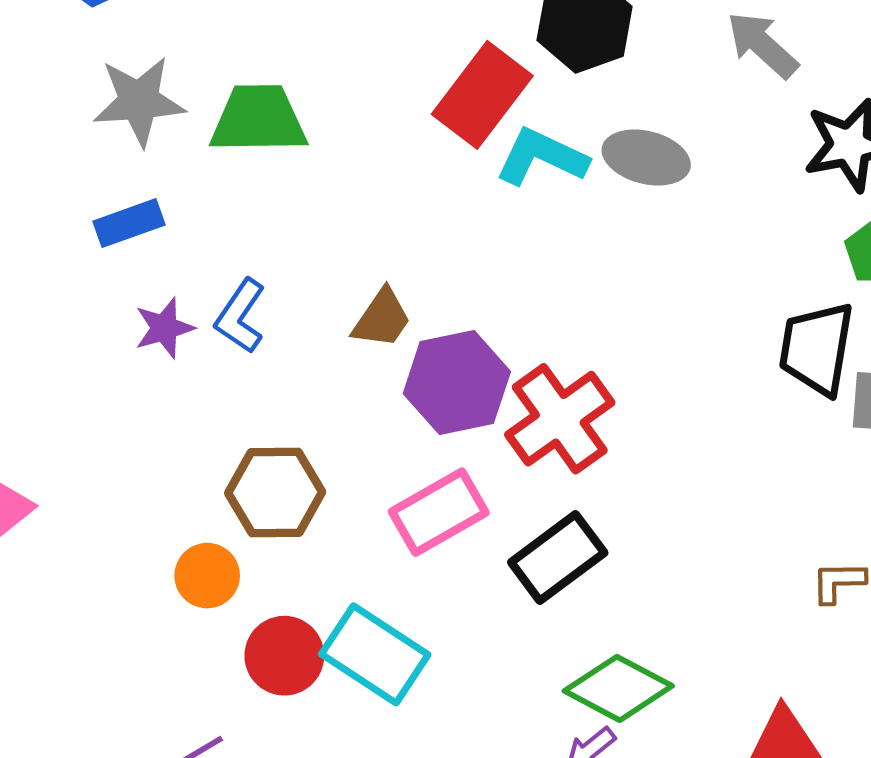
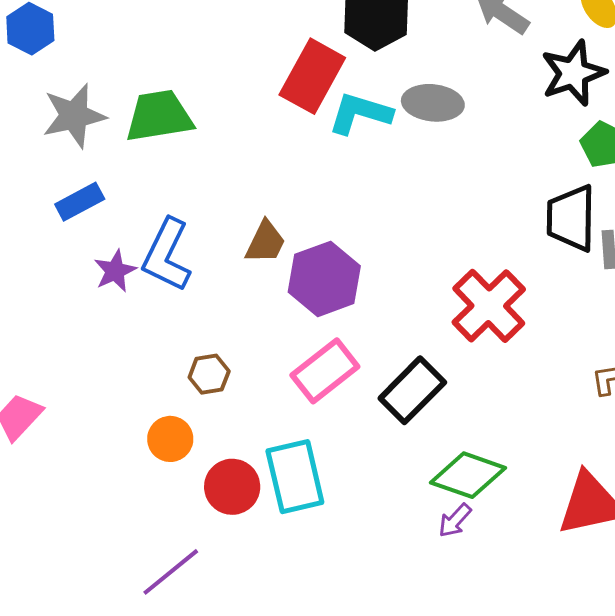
blue L-shape: (240, 316) -> (167, 255), size x1.4
red cross: (560, 419) -> (489, 306), moved
brown hexagon: (275, 493) -> (209, 374), size x0.6
cyan rectangle: (375, 654) -> (295, 477), turned 52

